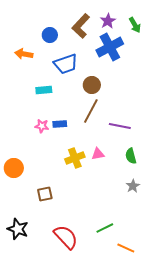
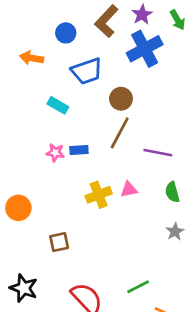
cyan rectangle: (44, 90) -> (58, 105), turned 35

